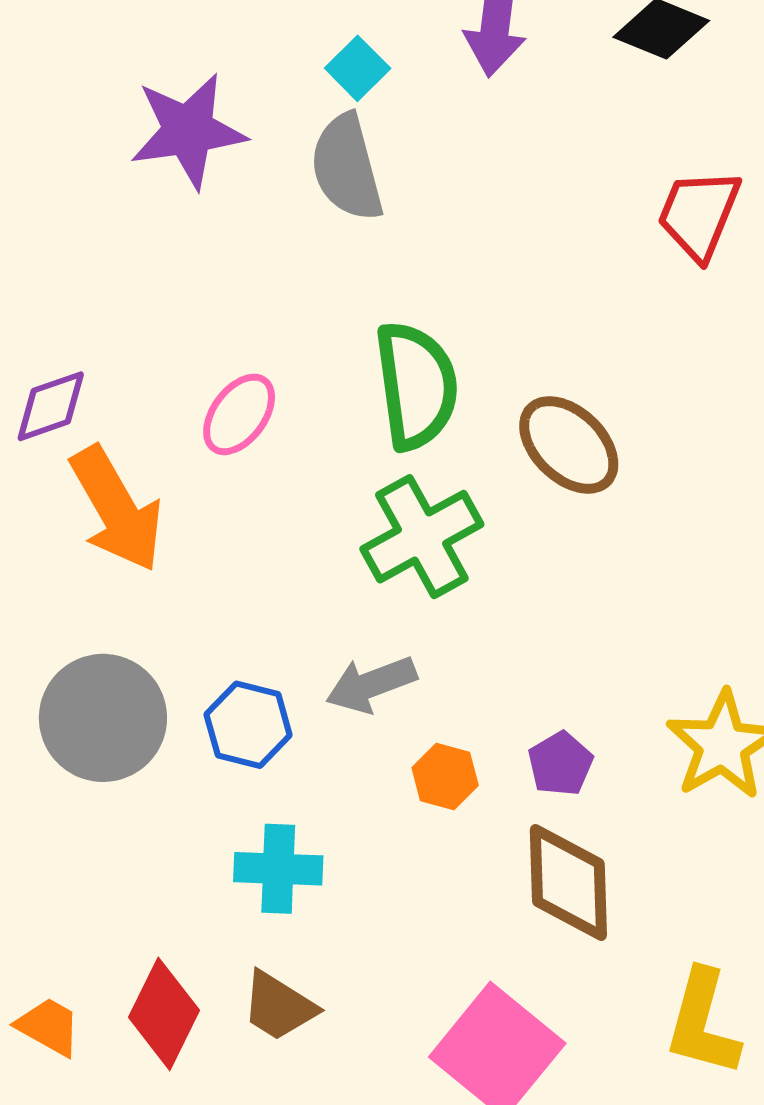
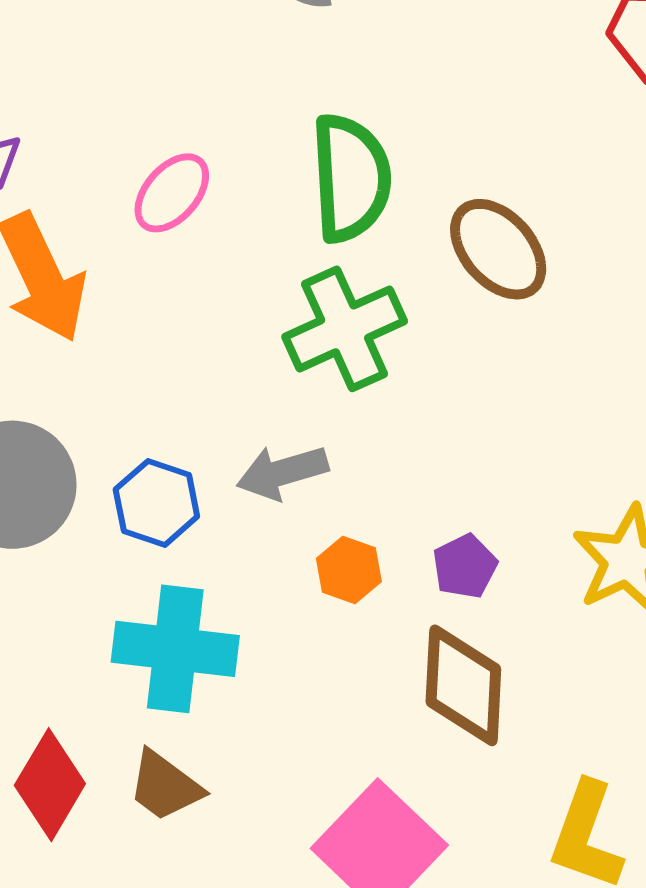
cyan cross: (278, 869) -> (175, 649), size x1.4

